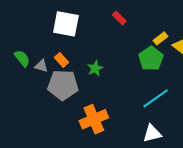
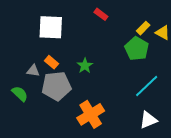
green semicircle: (22, 58) -> (20, 94), moved

